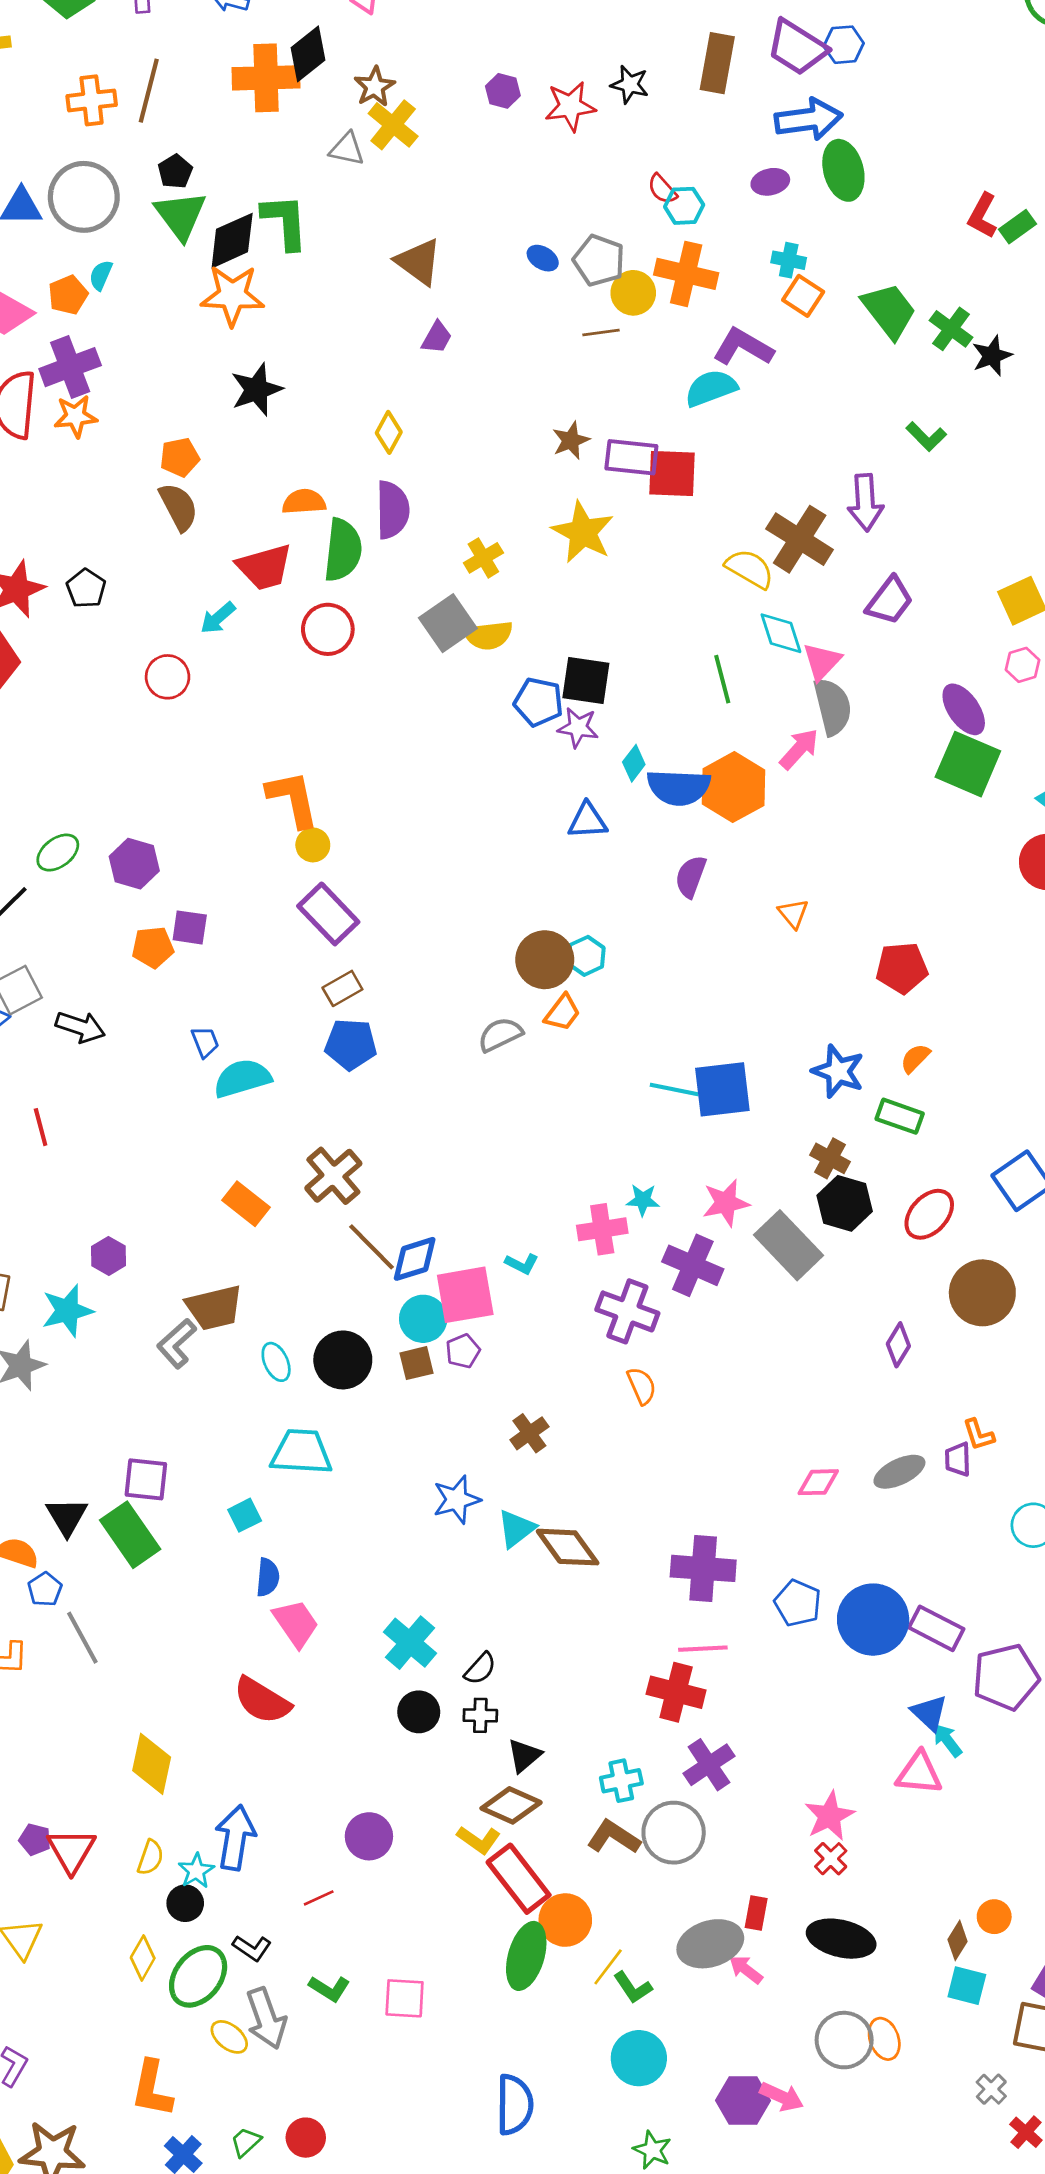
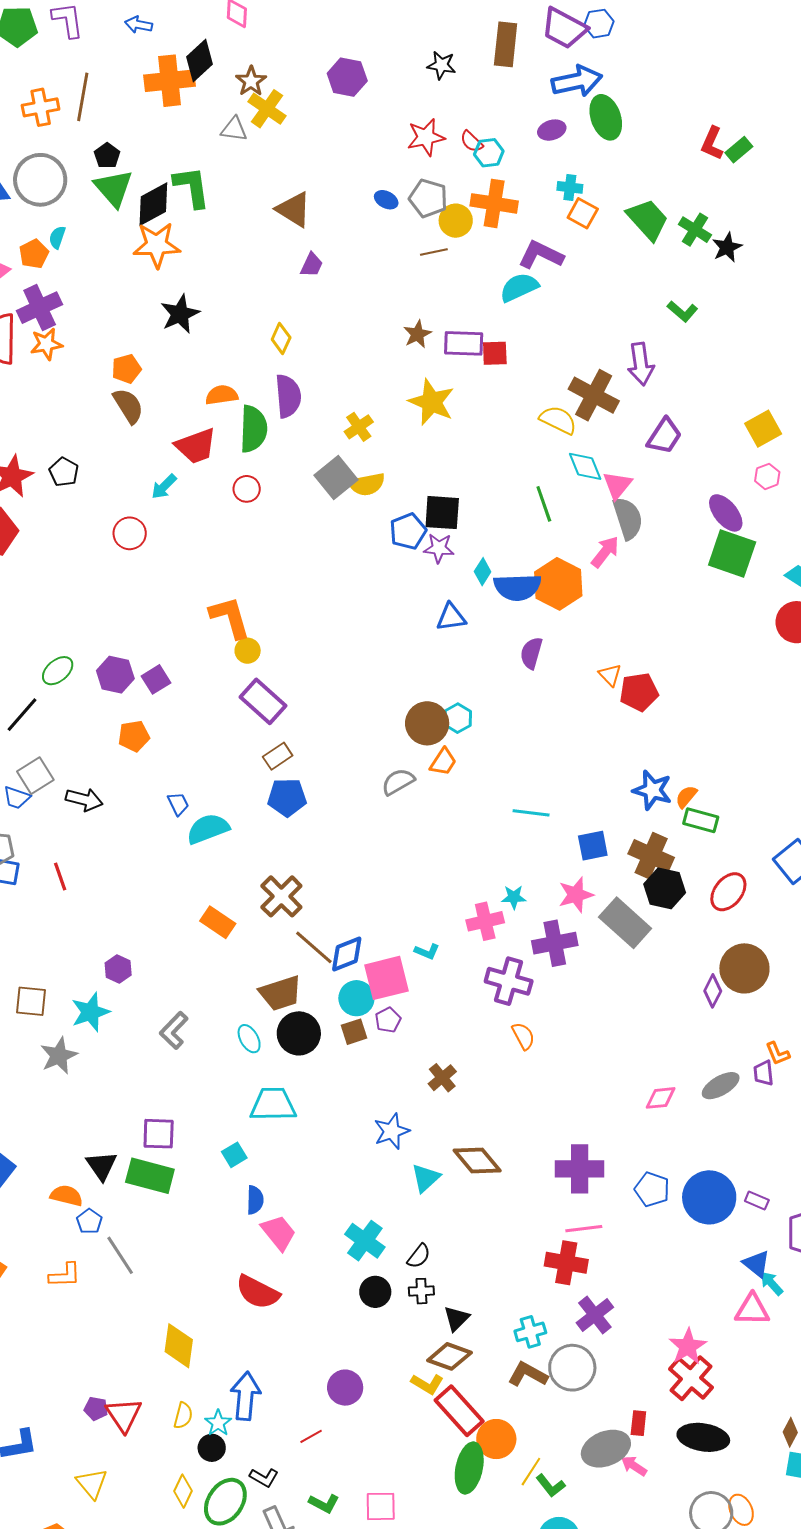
purple hexagon: (503, 91) -> (347, 77), size x1.5
red star: (570, 106) -> (426, 137), moved
red square: (672, 473) -> (495, 353), size x0.7
red circle: (328, 629) -> (247, 489), size x0.7
blue pentagon: (538, 702) -> (408, 531), turned -30
purple square: (190, 927) -> (156, 679), moved, turned -36
red pentagon: (902, 968) -> (639, 692), moved
orange semicircle: (915, 1058) -> (686, 797), moved
blue square: (722, 1089) -> (593, 846), moved, size x0.7
brown cross: (830, 1158) -> (651, 856), size x1.5
purple cross: (693, 1265) -> (555, 943), turned -30
brown circle: (982, 1293) -> (744, 968), moved
brown trapezoid: (214, 1308) -> (281, 993), moved
cyan triangle: (516, 1529) -> (426, 1178), moved
green rectangle: (130, 1535) -> (150, 1176), turned -36
purple rectangle: (936, 1628) -> (757, 1200), size x0.6
red cross: (831, 1859) -> (691, 1378), size x1.8

